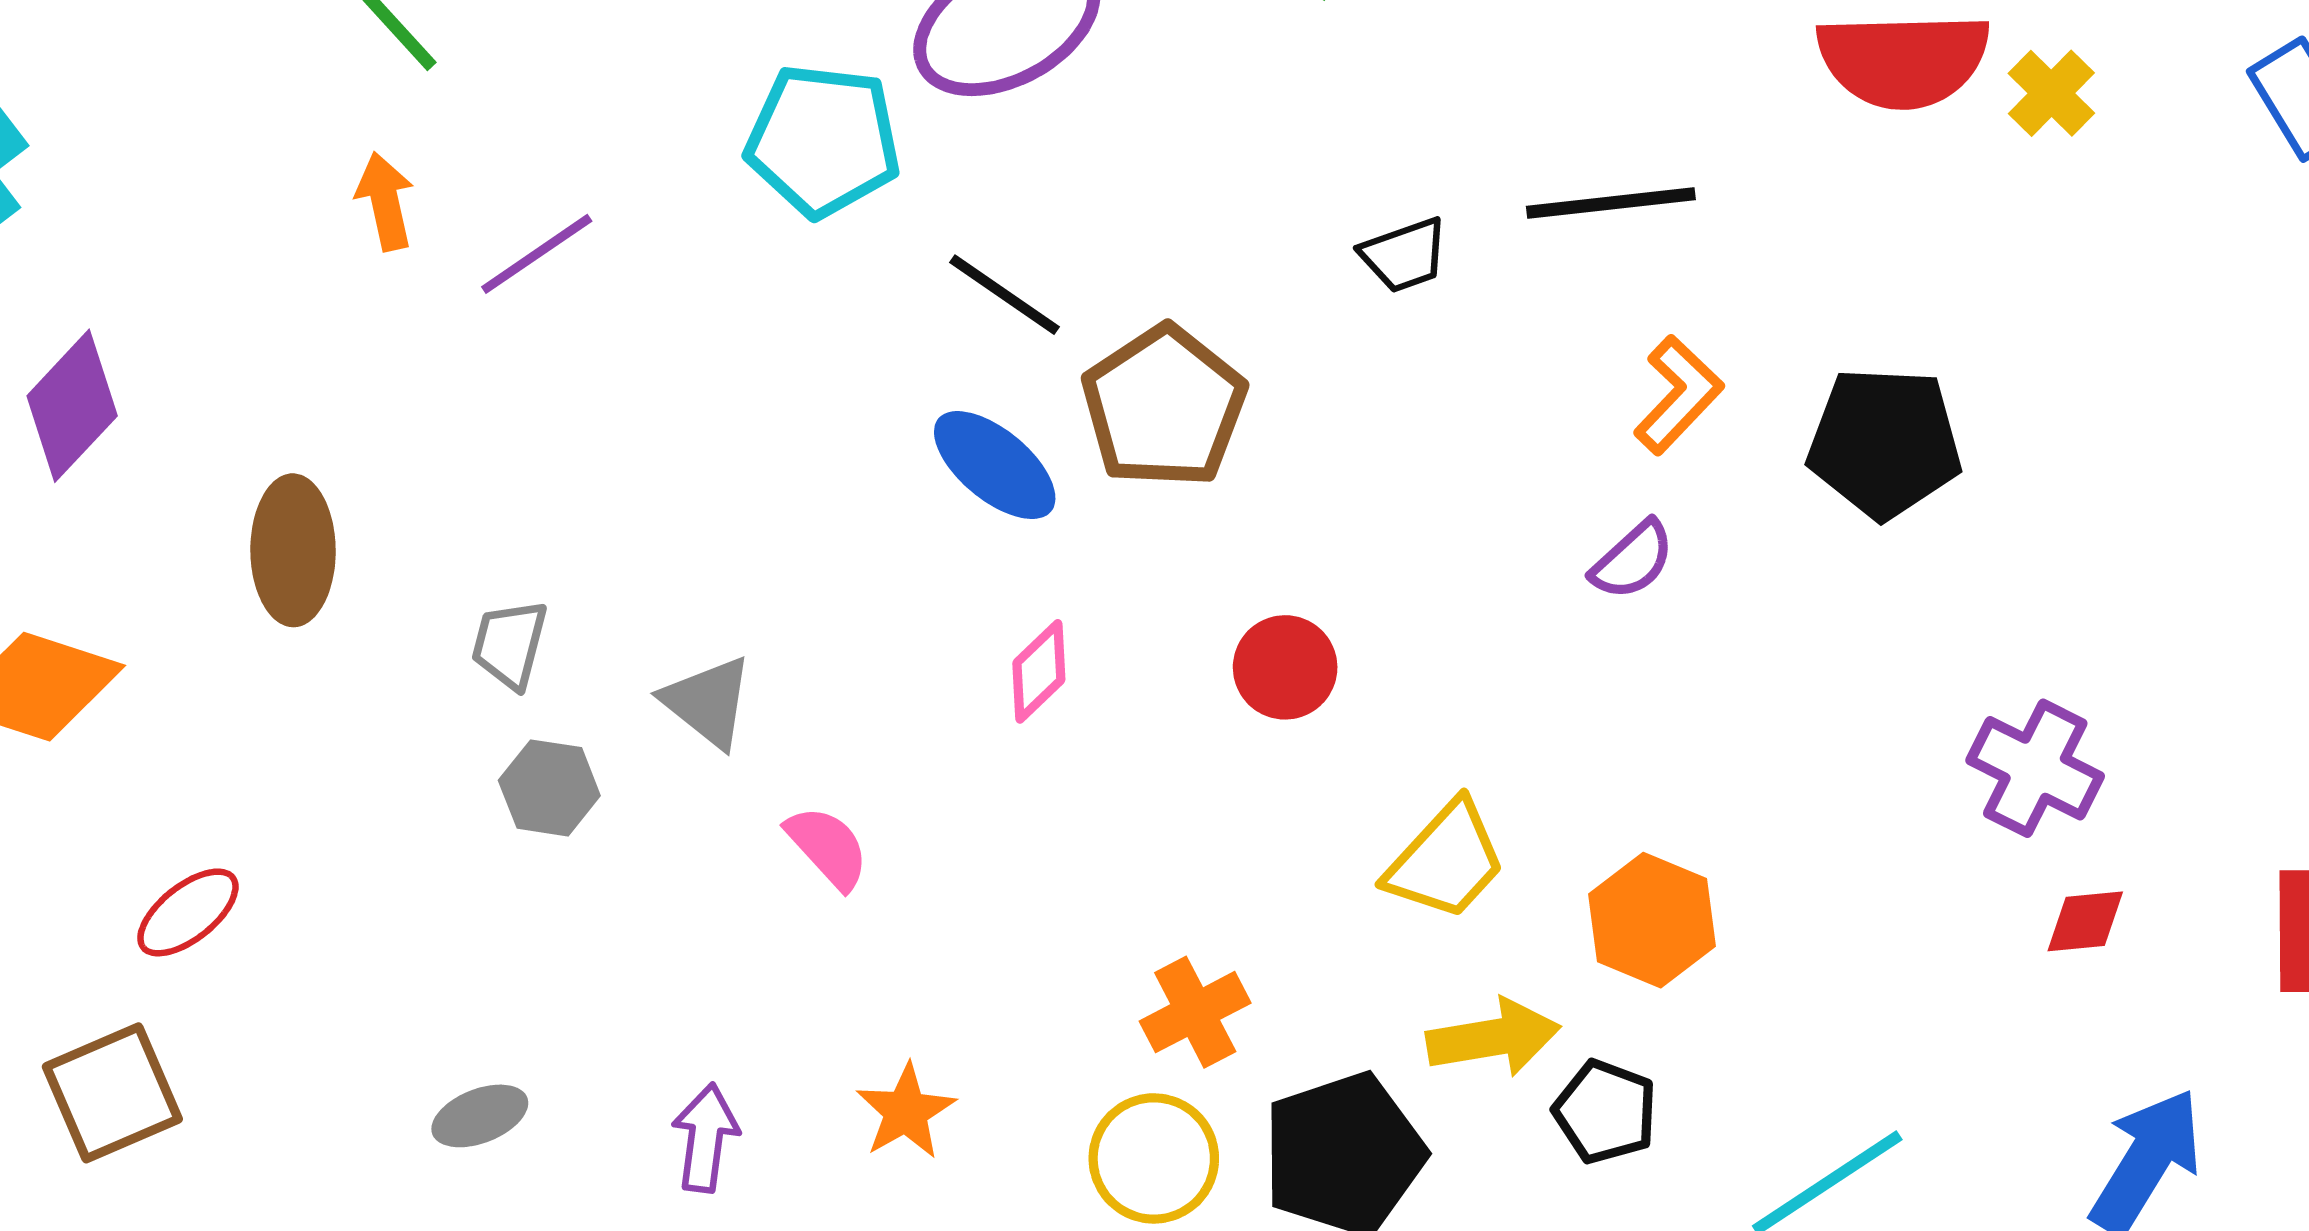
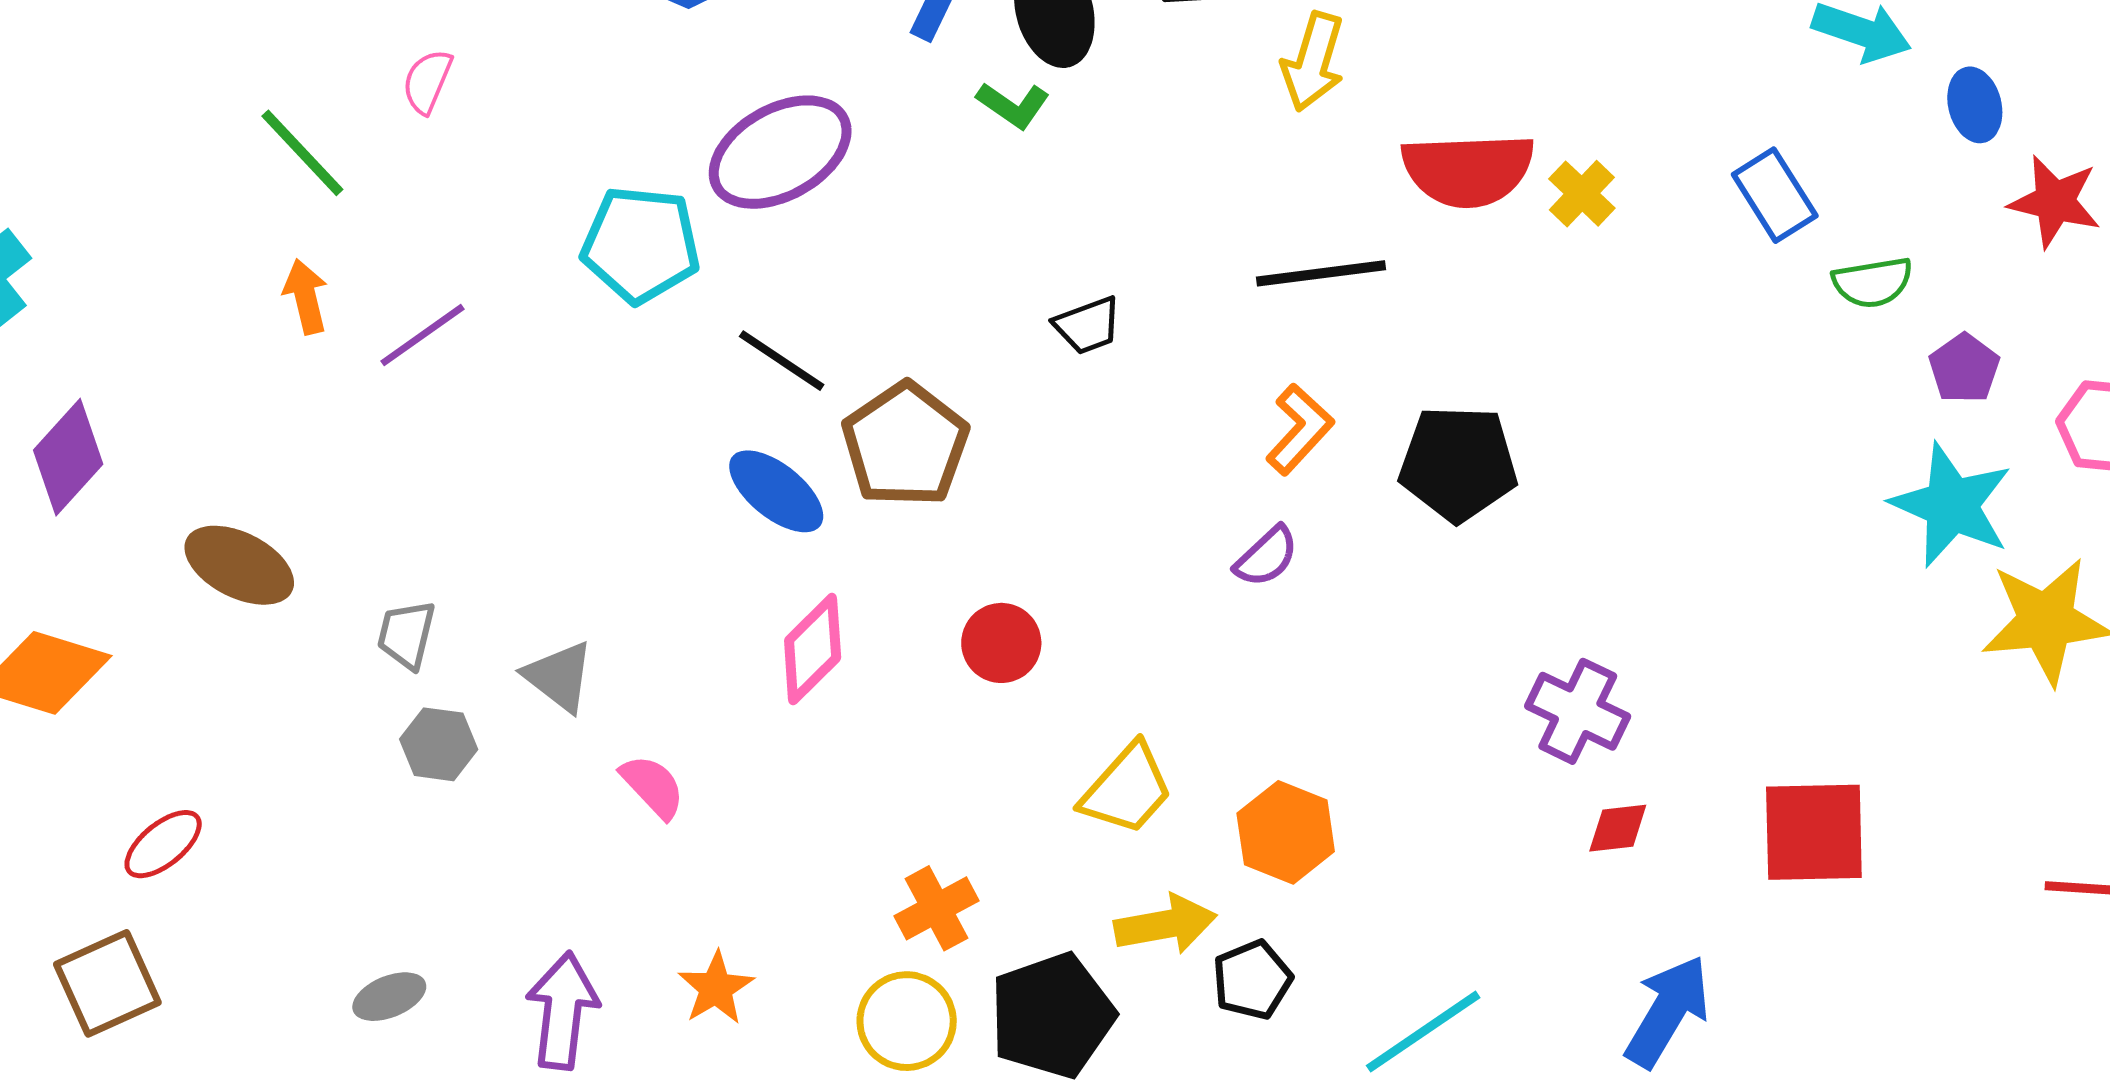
black line: (1611, 203) -> (1321, 273), moved
brown ellipse: (293, 550) -> (239, 565), turned -62
pink diamond: (1039, 671) -> (813, 649), size x1.4
black pentagon: (1605, 1112) -> (1252, 980), turned 30
purple arrow: (705, 1138) -> (562, 1011), size x1.4

